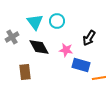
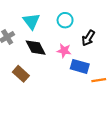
cyan circle: (57, 21) -> (65, 20), moved
brown rectangle: (25, 72) -> (21, 74), turned -42

